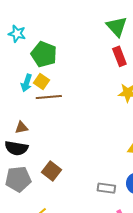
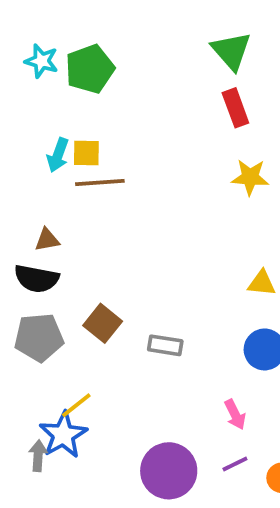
green pentagon: (44, 54) -> (90, 69), moved, turned 30
yellow square: (41, 82) -> (86, 153), turned -35
gray rectangle: (106, 188) -> (165, 345), moved

